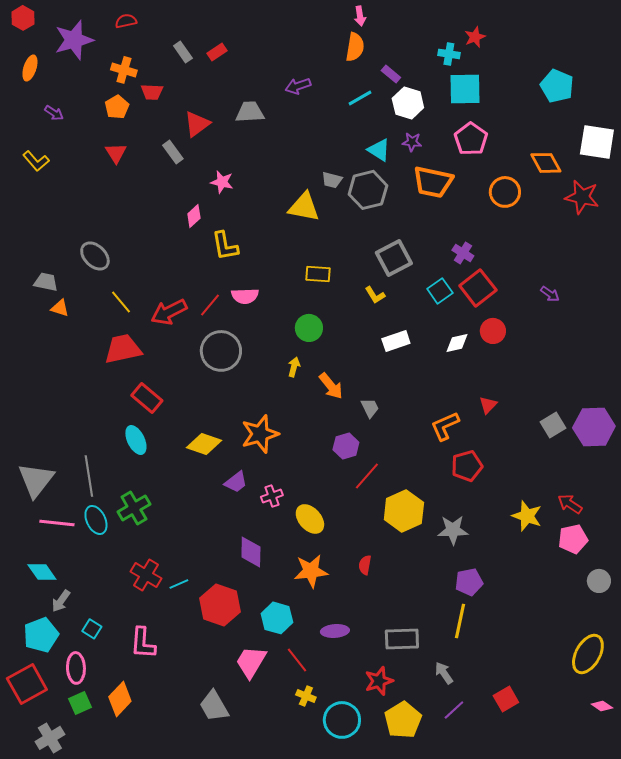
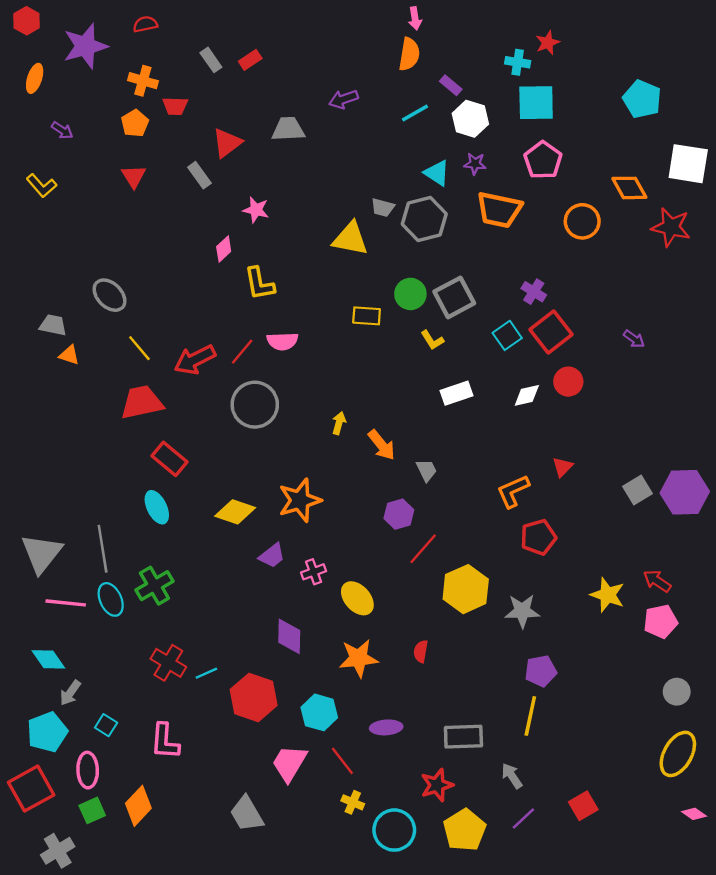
green circle: (309, 328) -> (410, 294), moved
gray circle: (599, 581) -> (677, 692), moved

